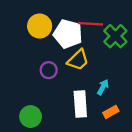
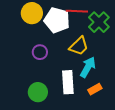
yellow trapezoid: (78, 60) -> (79, 46), moved
cyan arrow: (103, 87) -> (88, 67), size x1.5
green circle: (31, 117) -> (38, 92), moved

